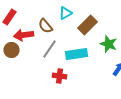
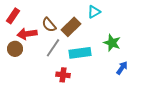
cyan triangle: (66, 13) -> (94, 12), moved
brown rectangle: (88, 25) -> (71, 27), moved

